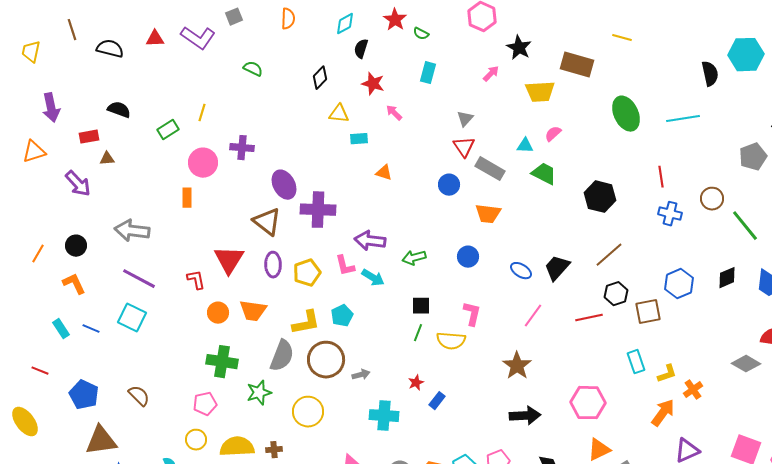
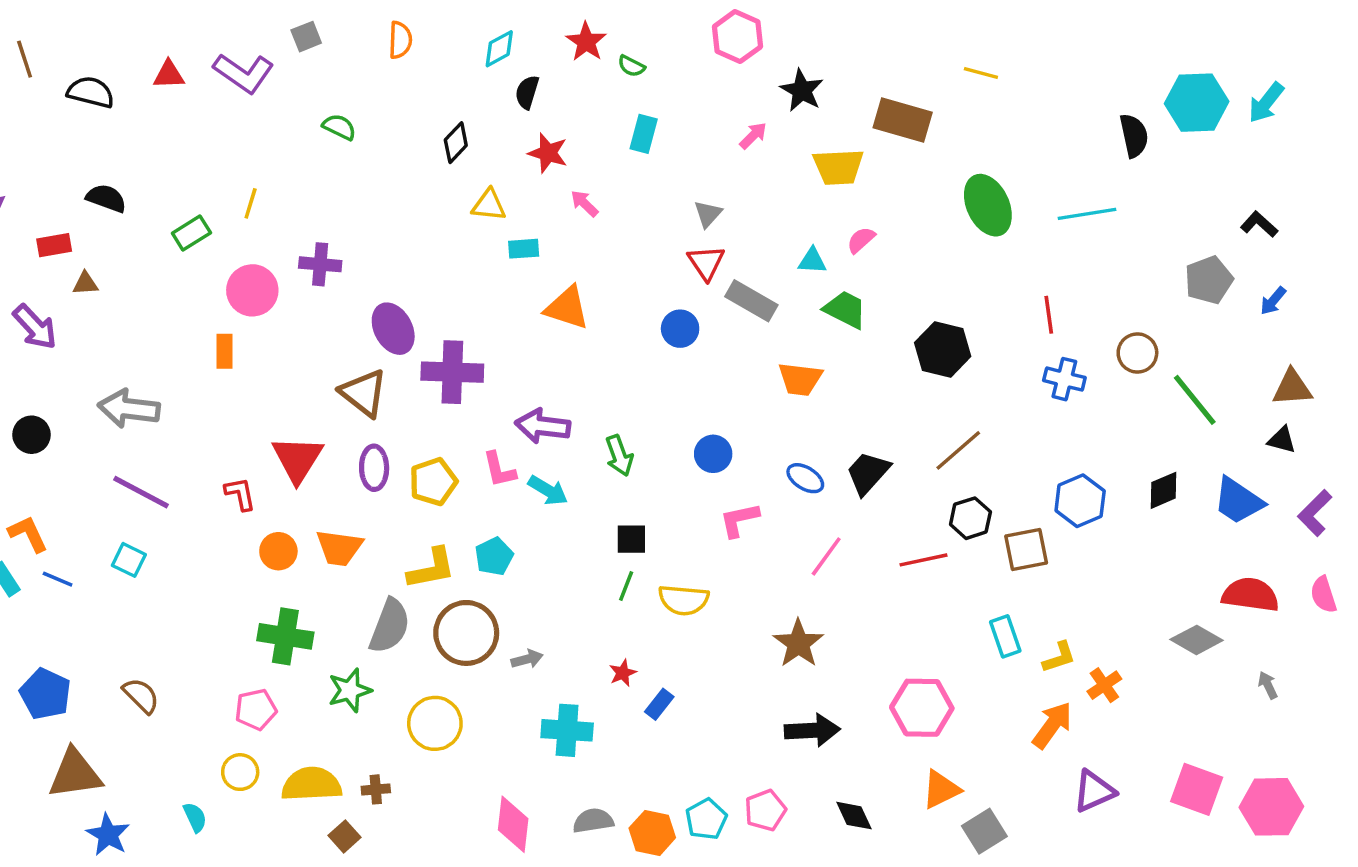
orange triangle: (384, 173) -> (567, 308), size x1.6
orange trapezoid: (488, 214) -> (800, 379), moved
green arrow: (414, 258) -> (619, 456), turned -95
orange L-shape: (74, 284) -> (28, 534), moved
pink L-shape: (472, 314) -> (739, 520), moved, turned -115
cyan square: (132, 318) -> (129, 560), size x0.7

